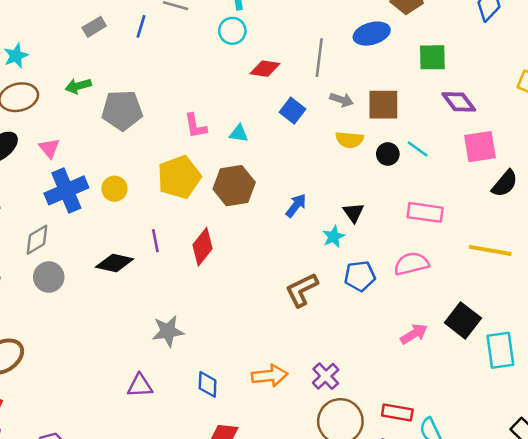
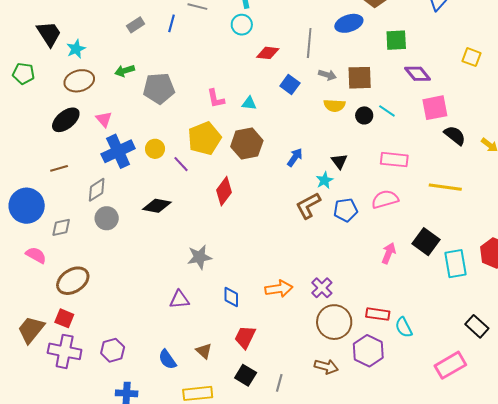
black semicircle: (505, 184) -> (455, 135), turned -90
purple line: (155, 241) -> (181, 164), moved, turned -30
brown L-shape: (302, 290) -> (308, 206), moved
pink arrow: (414, 334) -> (389, 253), turned -35

